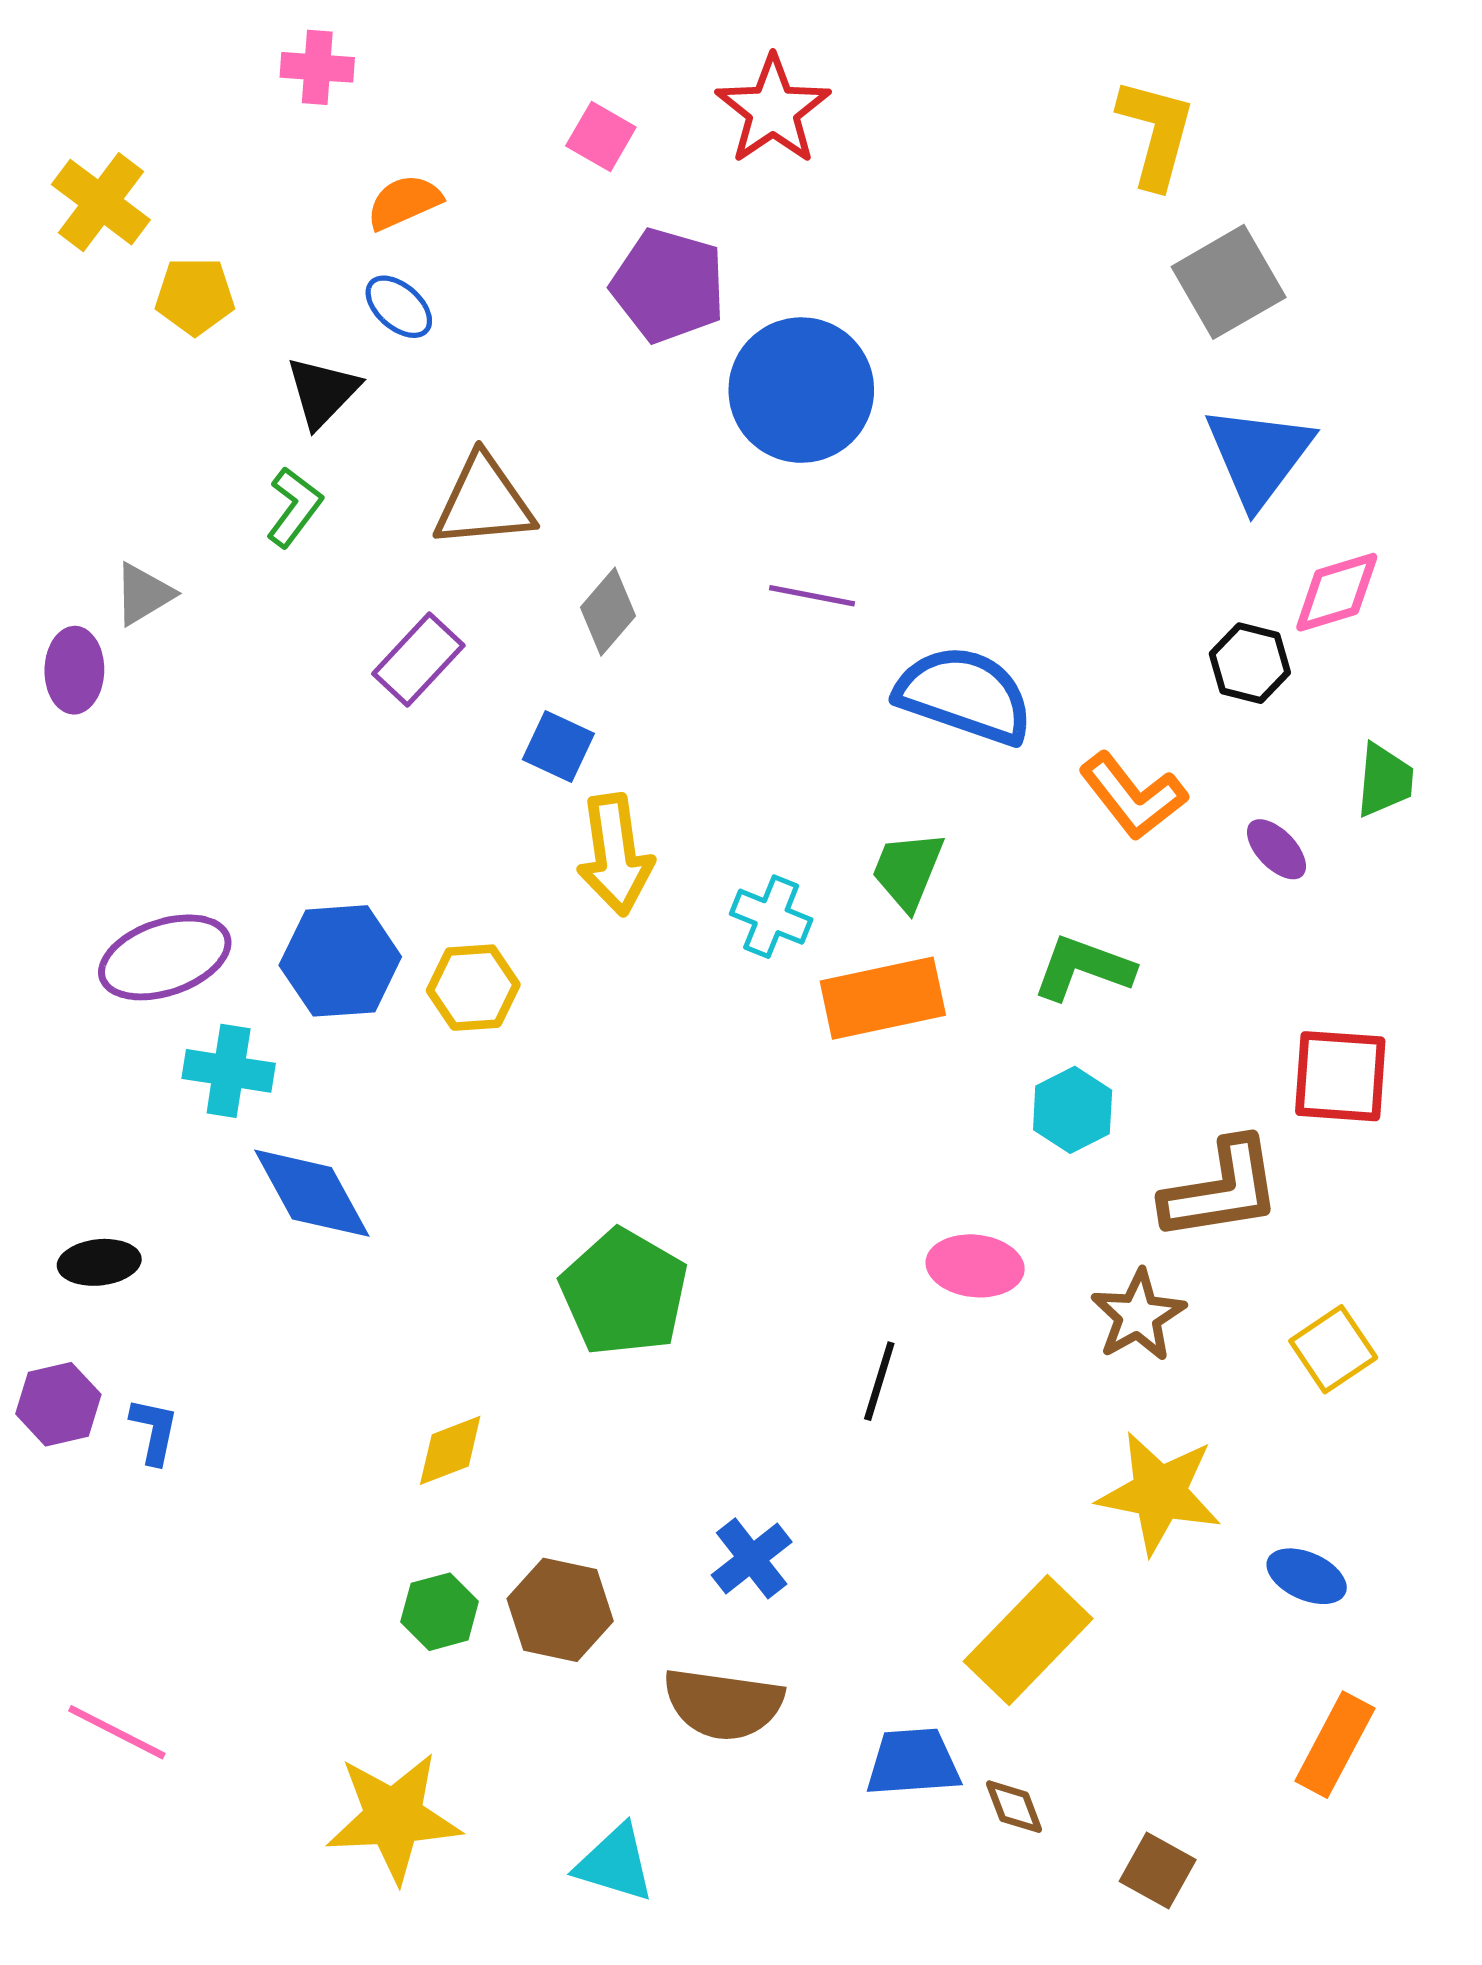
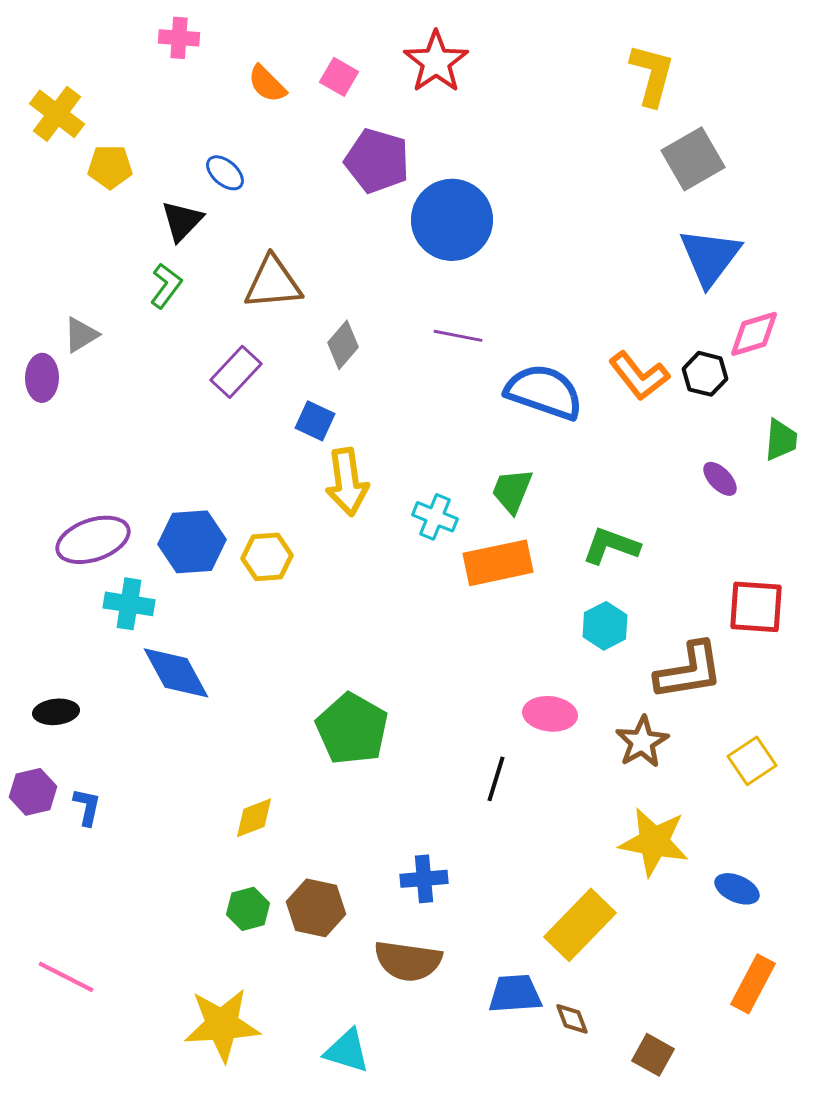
orange semicircle: (404, 202) -> (267, 84), moved, turned -111
orange L-shape: (1133, 796) -> (639, 376), moved
blue cross: (752, 1558) -> (424, 879), turned 33

